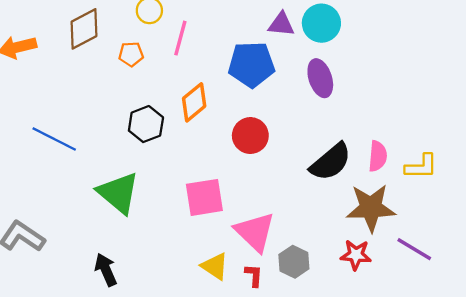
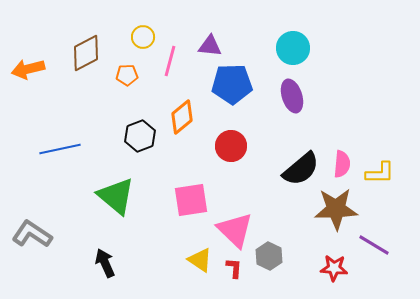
purple triangle: (281, 24) -> (210, 46), moved
blue line: (54, 139) -> (60, 149), turned -39
red star: (356, 255) -> (334, 268), moved

